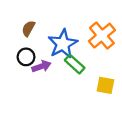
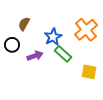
blue star: (63, 44) -> (53, 37), size x0.7
black circle: (26, 57) -> (12, 45), moved

